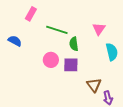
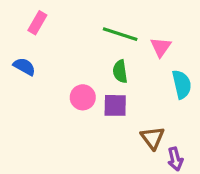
pink rectangle: (31, 14) -> (37, 23), moved
green line: (57, 30) -> (120, 34), moved

